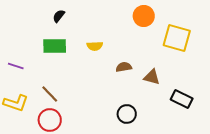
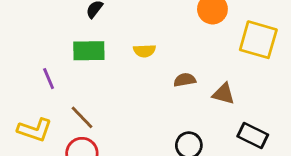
purple line: (16, 66) -> (49, 79), moved, turned 49
black rectangle: (182, 99) -> (253, 135), moved

